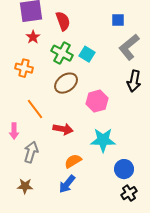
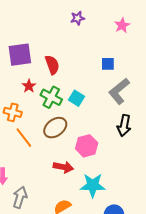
red star: (33, 37) -> (29, 86), moved
orange line: (35, 109) -> (24, 138), moved
red arrow: (63, 129) -> (63, 167), moved

